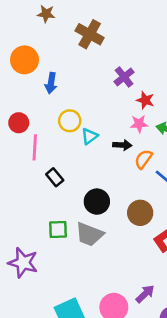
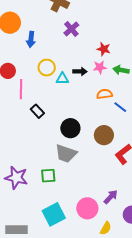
purple cross: (124, 77) -> (71, 29), moved
cyan triangle: (90, 136) -> (62, 79), turned 40
black arrow: (122, 145) -> (80, 71), moved
orange semicircle: (143, 159) -> (104, 94), turned 49
green square: (58, 229) -> (48, 176), moved

